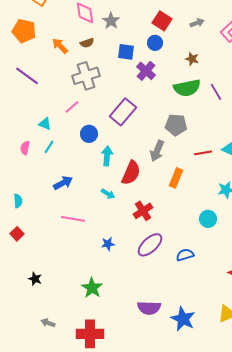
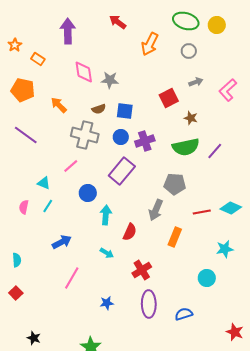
gray star: (111, 21) -> (110, 80), turned -30
red square: (162, 21) -> (169, 98), moved, turned 30
brown semicircle: (87, 43) -> (99, 109), moved
blue circle: (155, 43) -> (121, 137), moved
purple cross: (146, 71) -> (145, 141), moved, turned 30
gray cross: (86, 76) -> (85, 135), turned 32
purple line: (216, 92) -> (215, 151), turned 72
red semicircle: (131, 173) -> (130, 232), size x0.7
pink line: (73, 219) -> (72, 278), turned -70
purple ellipse: (150, 245) -> (149, 304), turned -48

